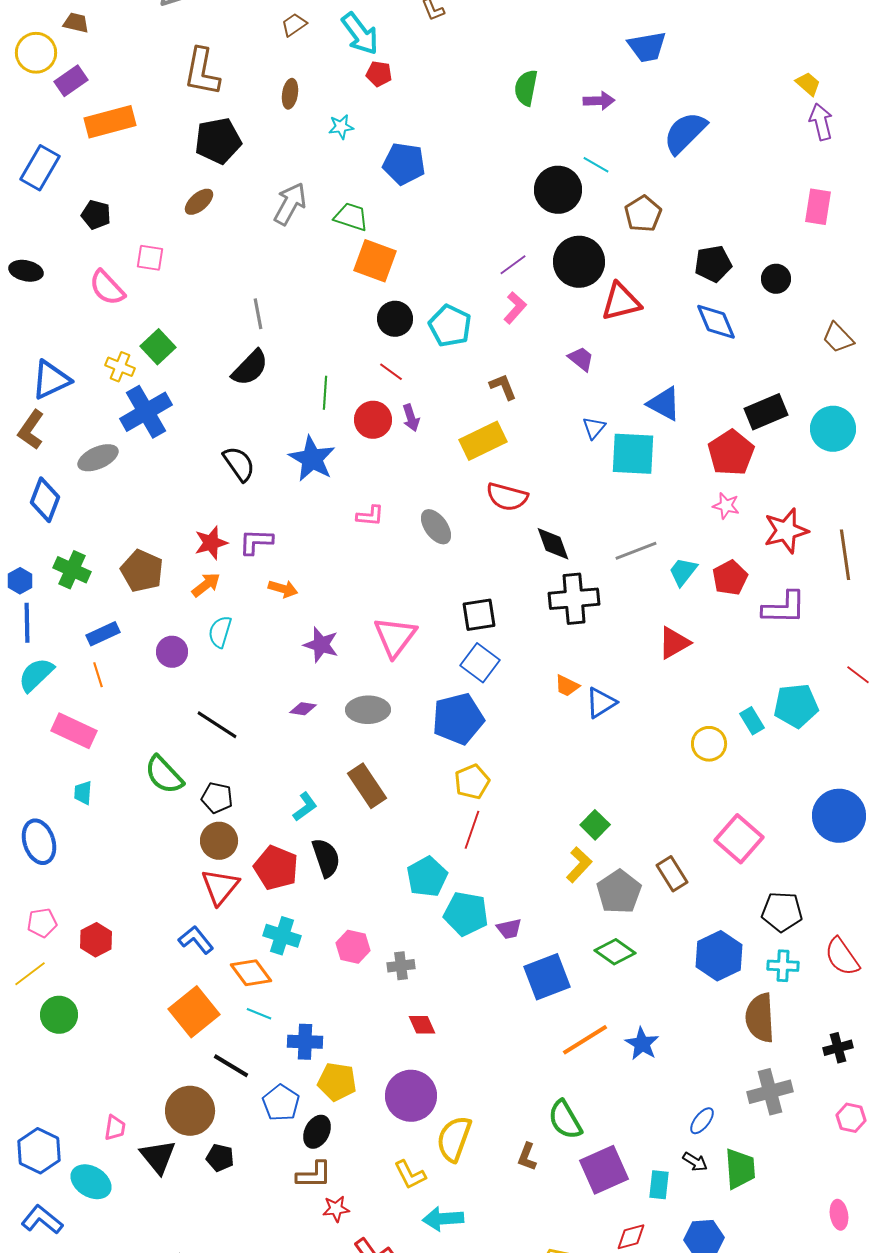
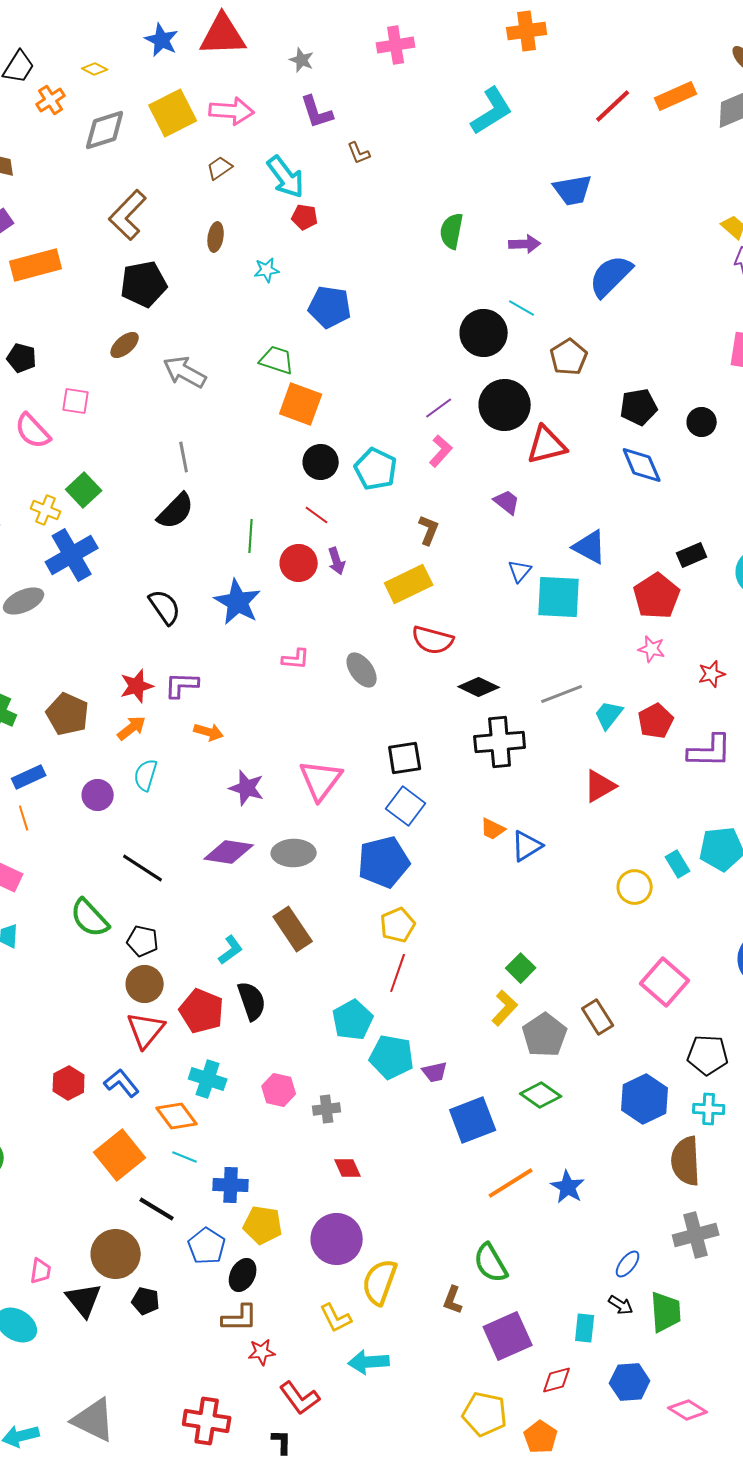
brown L-shape: (202, 72) -> (128, 215), turned 33
gray arrow: (290, 204) -> (185, 372), moved, turned -90
brown L-shape: (503, 387) -> (429, 530), turned 44
black rectangle: (766, 412) -> (692, 555), size x0.7
red star: (786, 531) -> (712, 674), size x0.6
black diamond: (553, 544) -> (479, 687), turned -45
purple diamond: (303, 709) -> (229, 852), size x1.8
red hexagon: (96, 940) -> (69, 1083), moved
purple square: (604, 1170) -> (508, 1336), moved

